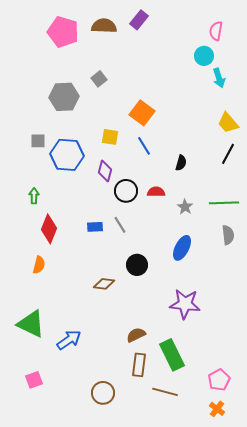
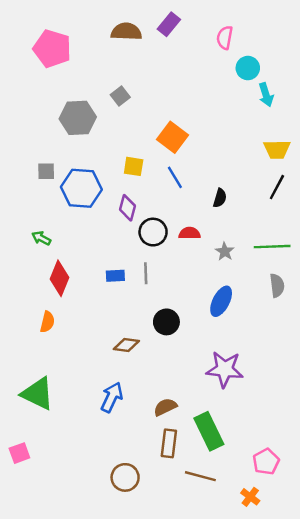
pink semicircle: (216, 31) -> (225, 38), moved
pink pentagon: (63, 32) -> (52, 49), moved
yellow trapezoid: (228, 123) -> (277, 149), turned -50
green arrow: (34, 196) -> (41, 238), turned -63
gray line: (120, 225) -> (146, 273), turned 30
blue arrow: (69, 340) -> (112, 397), moved, turned -30
pink square: (34, 380) -> (19, 453), moved
orange cross: (217, 409) -> (250, 497), moved

